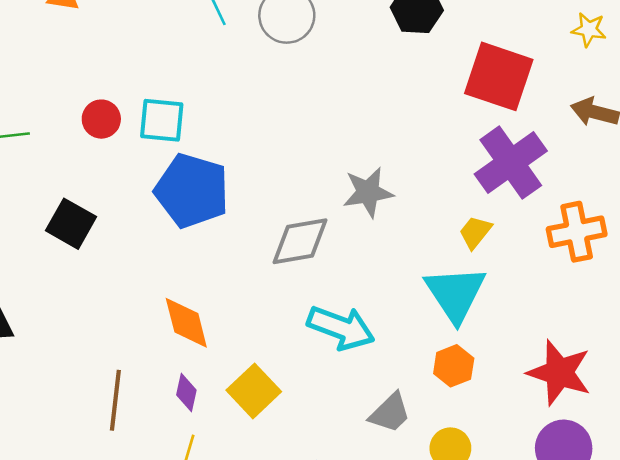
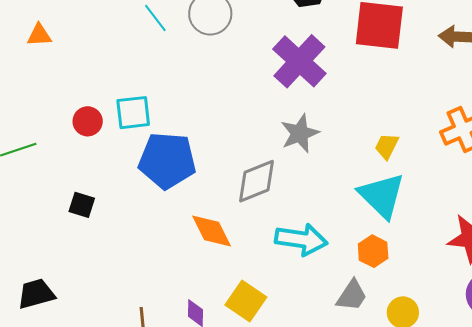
purple cross: (511, 163) -> (299, 61), moved
black square: (71, 224) -> (82, 205), size x0.7
orange diamond: (186, 323) -> (212, 231), moved
orange hexagon: (454, 366) -> (373, 251), moved

